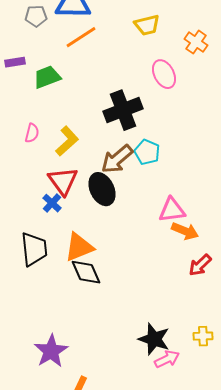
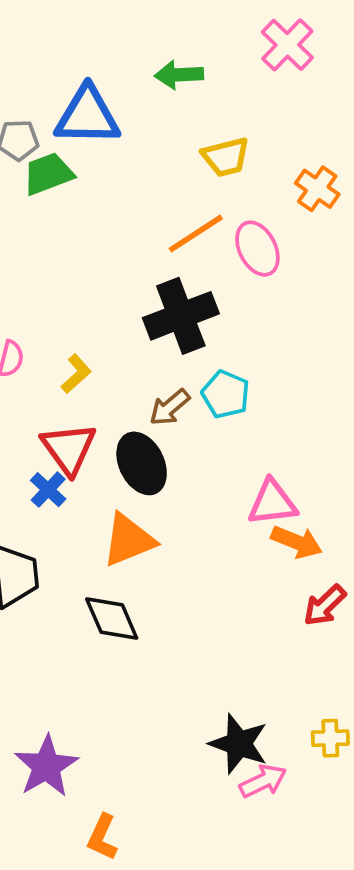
orange line: (81, 37) -> (196, 234), moved
green trapezoid: (47, 77) -> (48, 174), moved
yellow L-shape: (67, 141) -> (76, 374), size x0.7
brown arrow: (117, 159) -> (170, 407), size x0.7
orange triangle: (79, 247) -> (128, 540), moved

